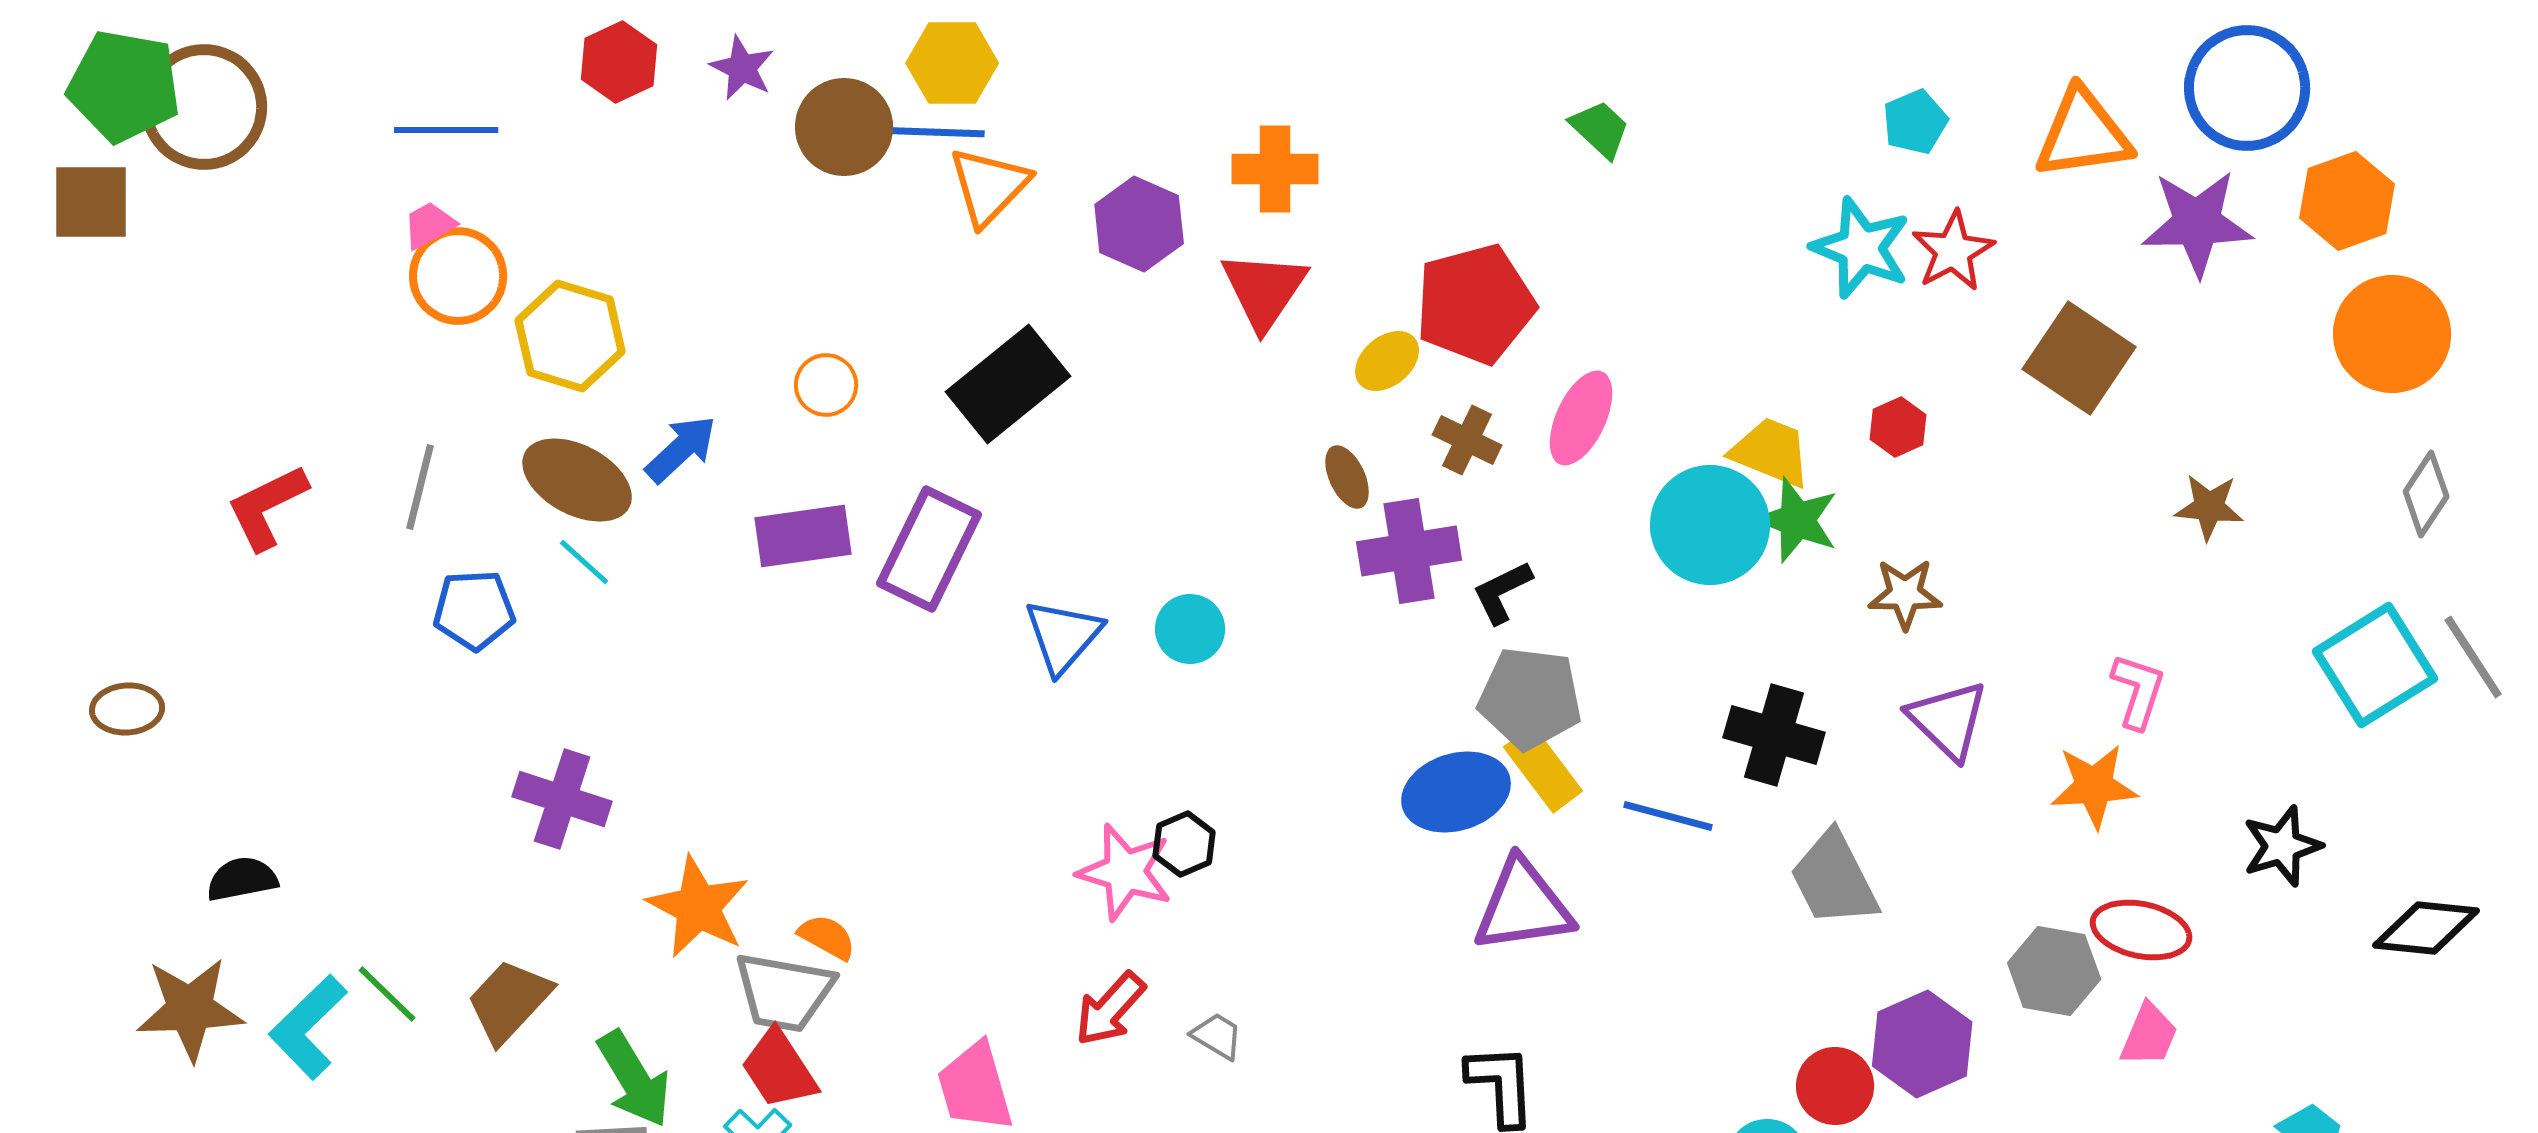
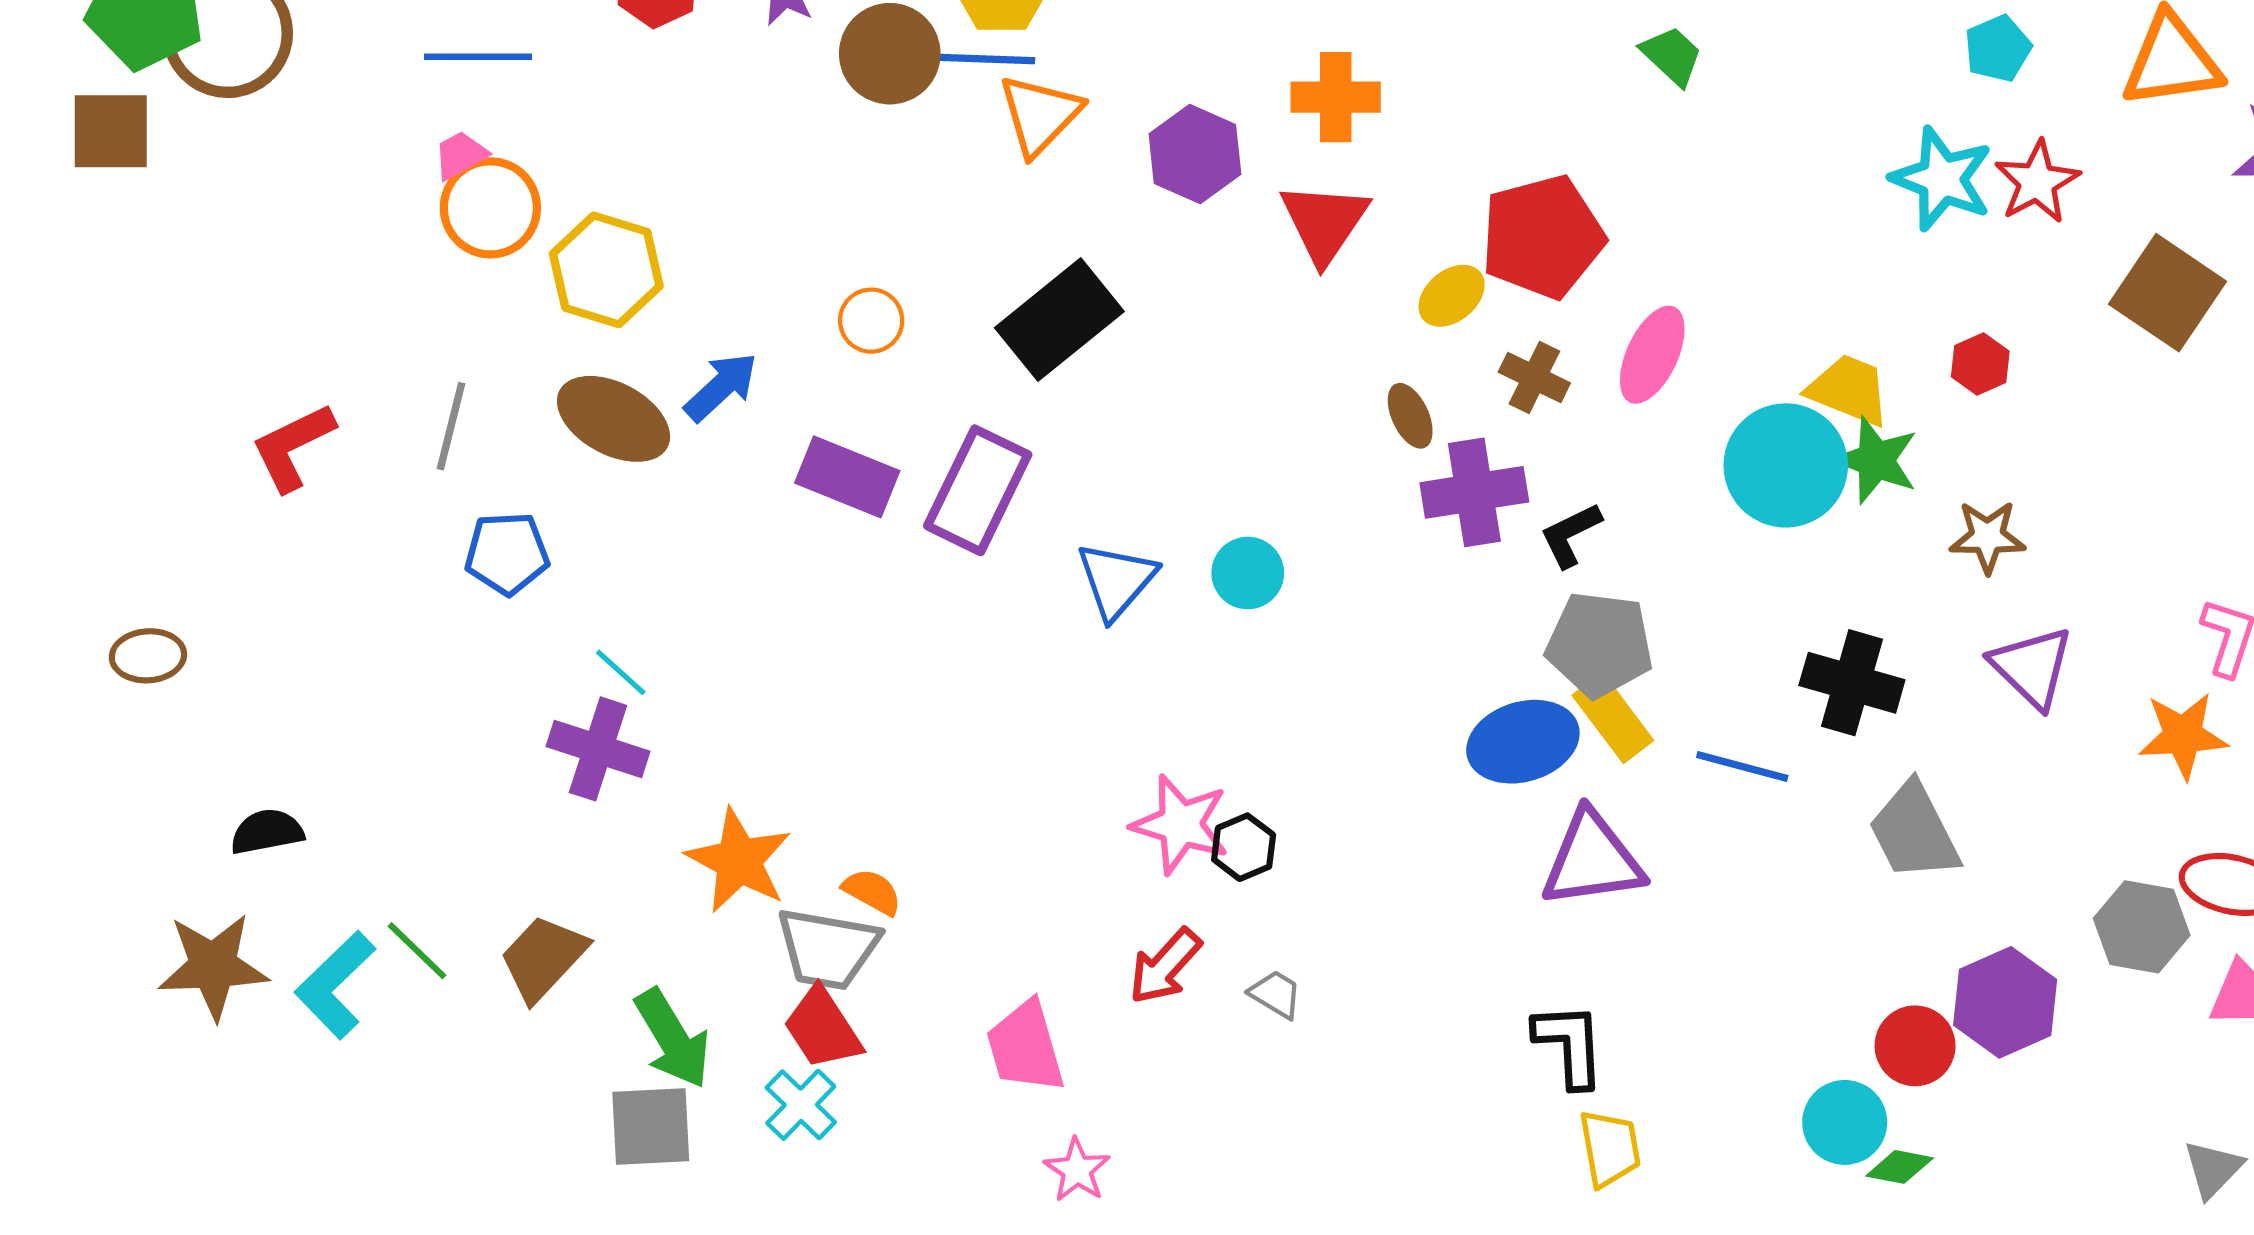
purple rectangle: (803, 536) -> (847, 477), turned 30
cyan line: (584, 562) -> (621, 672), moved
black hexagon: (1184, 844) -> (1244, 847), moved

